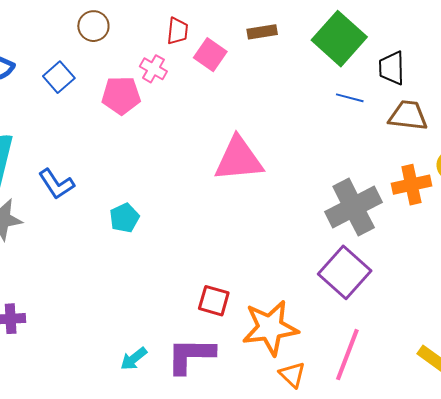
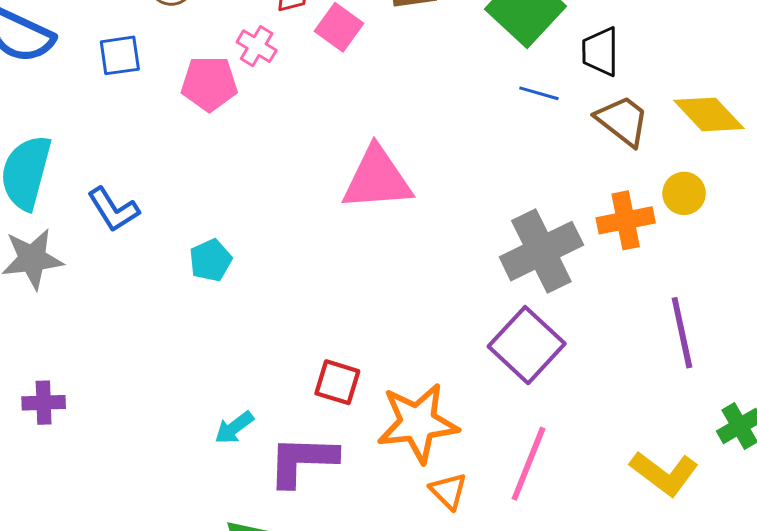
blue square: (59, 77) -> (120, 55), turned 32
brown trapezoid: (408, 116) -> (623, 121), turned 30
cyan arrow: (134, 359) -> (234, 428), moved

